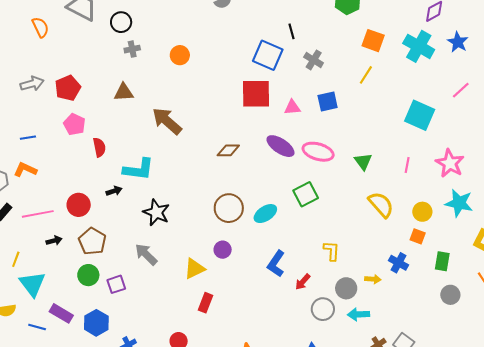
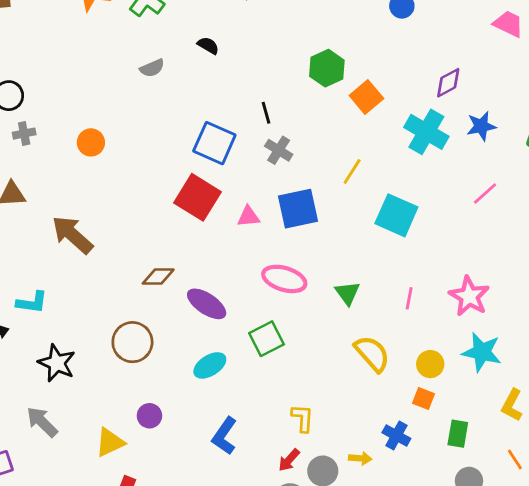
black line: (292, 31) -> (266, 113), moved
orange square: (373, 41) -> (366, 97), moved, turned 30
blue star: (458, 42) -> (481, 126), turned 30
red square: (256, 94) -> (197, 197), turned 32
blue square: (328, 102) -> (298, 209), size x1.4
cyan square: (420, 115) -> (396, 215), moved
purple ellipse: (280, 146) -> (207, 304), moved
cyan L-shape: (138, 169) -> (32, 302), size x0.7
brown circle: (229, 208) -> (132, 342), moved
red arrow: (303, 282) -> (289, 460), moved

